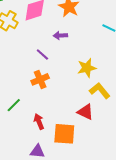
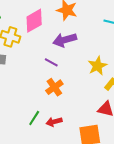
purple arrow: (60, 35) -> (65, 40), size x1.6
red arrow: (39, 121) -> (54, 122), moved, turned -70

